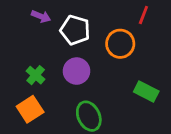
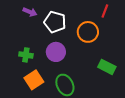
green cross: (36, 75) -> (26, 55), turned -32
orange square: (30, 109) -> (34, 80), moved

